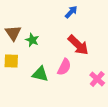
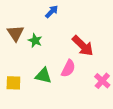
blue arrow: (71, 12) -> (52, 12), moved
yellow square: (11, 61) -> (13, 83), moved

